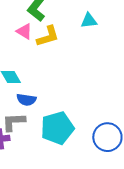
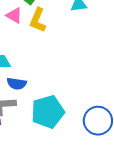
yellow L-shape: (48, 36) -> (38, 20), turned 130

